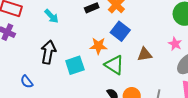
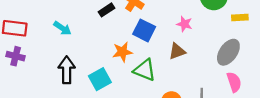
pink star: (175, 44) -> (184, 24), moved

